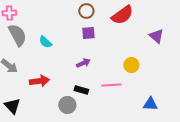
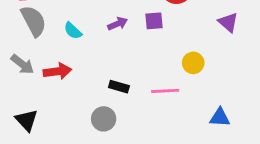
purple square: (88, 33) -> (154, 21), moved
purple arrow: (83, 63) -> (118, 24), moved
red arrow: (39, 81) -> (57, 71), moved
black rectangle: (81, 90) -> (119, 87), moved

